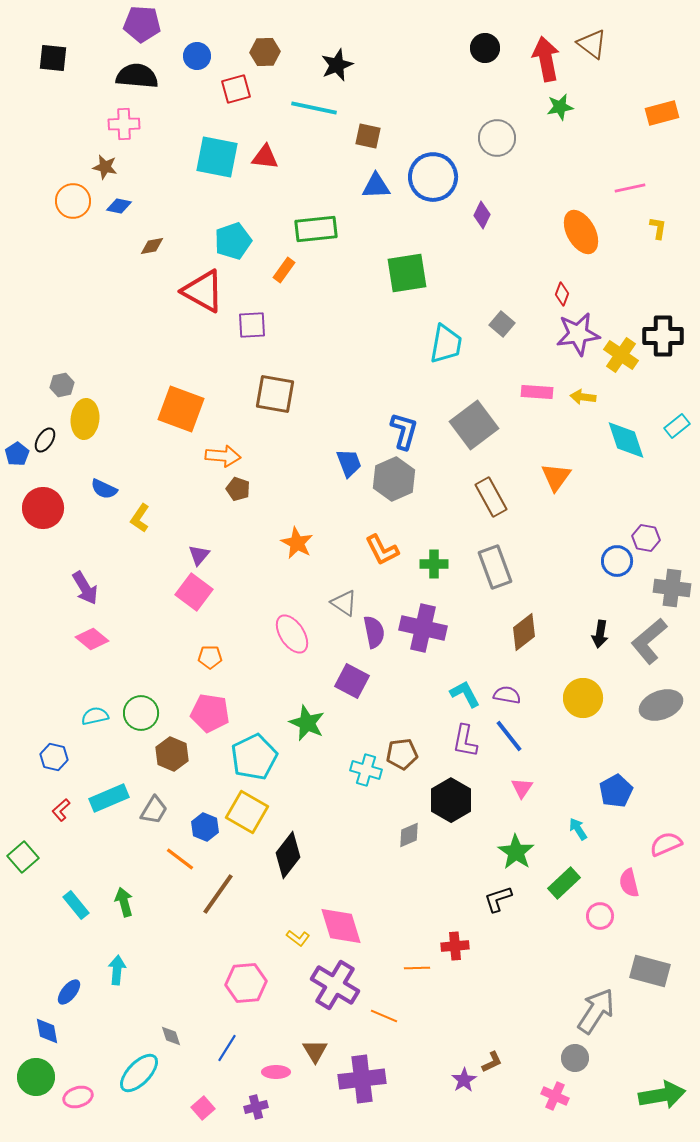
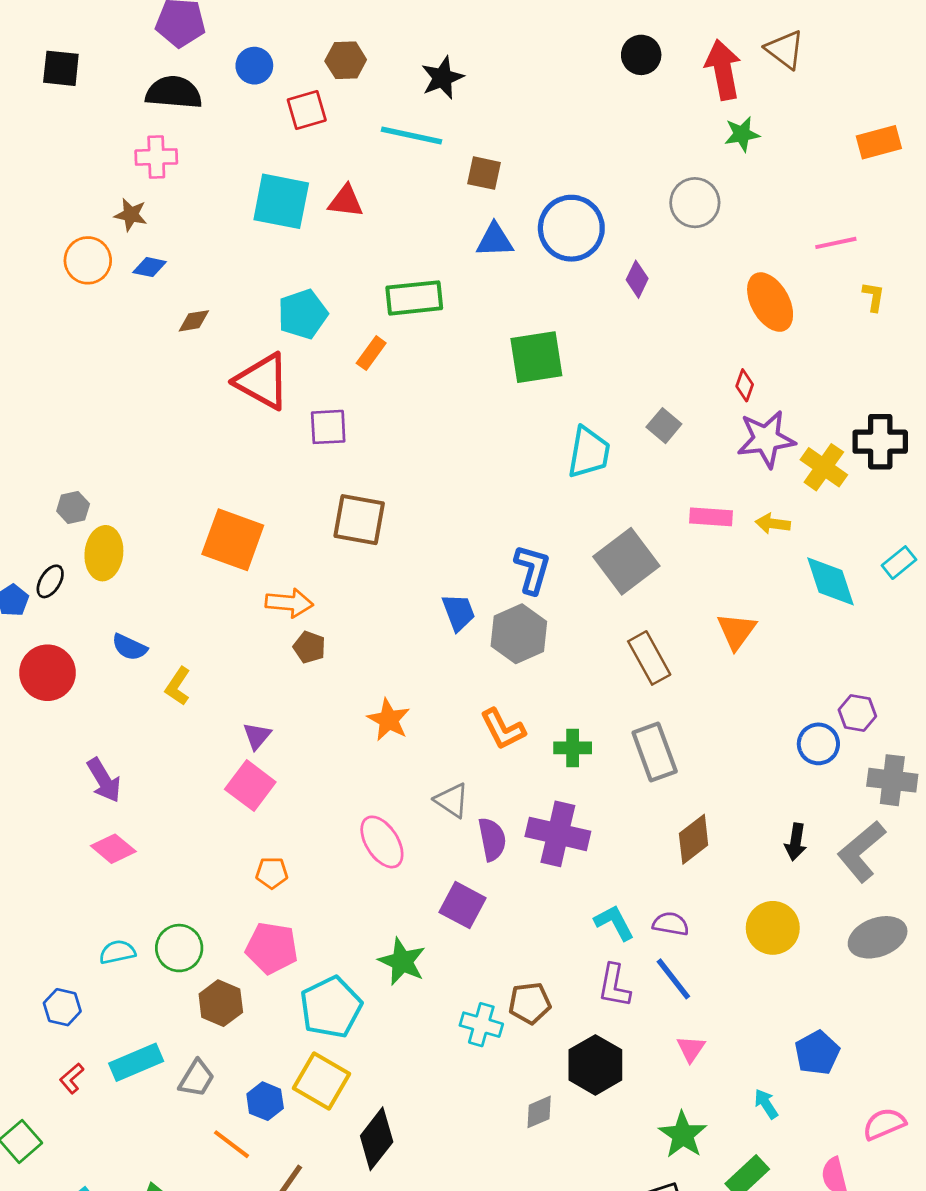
gray circle: (497, 138) -> (695, 203), moved

